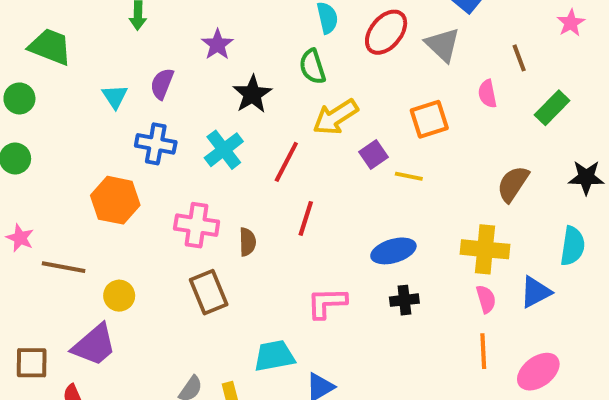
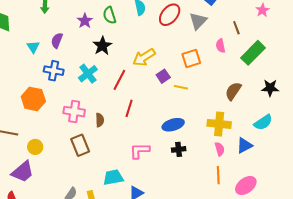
gray triangle: (443, 45) -> (198, 21), turned 30
green semicircle: (312, 67) -> (110, 15), moved
green rectangle: (552, 108) -> (253, 53), size x1.4
cyan semicircle: (572, 246) -> (263, 122), turned 48

